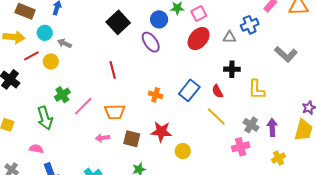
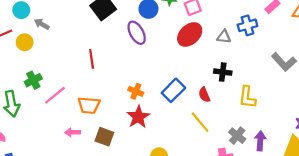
red star: (161, 132) -> (138, 117), moved, turned 30

